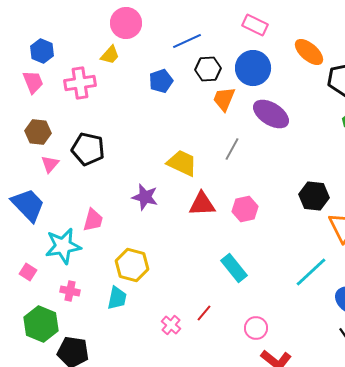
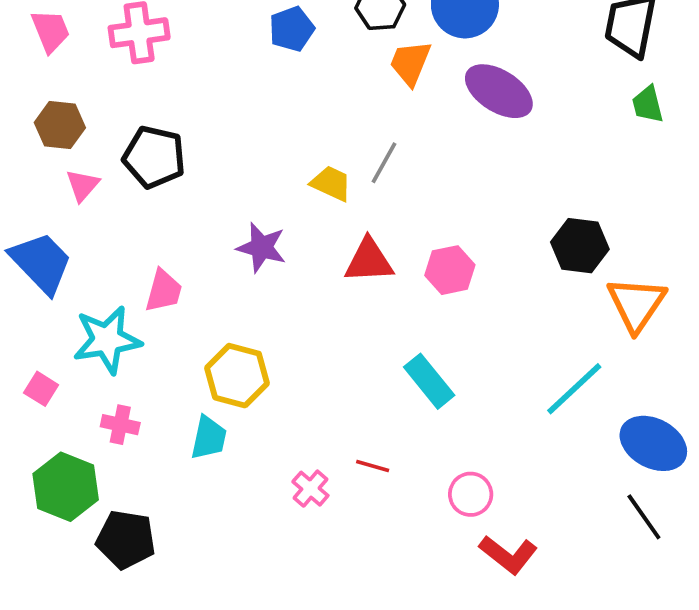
gray line: (232, 149) -> (384, 163), moved
yellow trapezoid: (182, 163) -> (331, 183), size x0.7
red line: (204, 313) -> (373, 466), turned 66

